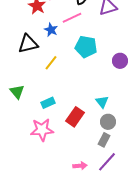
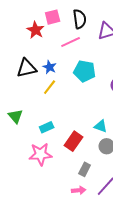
blue star: (51, 30) -> (50, 67), moved
cyan triangle: (102, 102) -> (101, 126), turned -32
gray rectangle: (104, 140) -> (85, 169), moved

